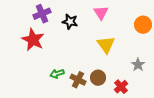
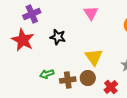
black star: (70, 22) -> (58, 37), moved
yellow triangle: (106, 45) -> (94, 57), moved
brown cross: (78, 80) -> (68, 80), turned -35

